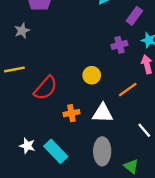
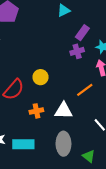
purple rectangle: (134, 16) -> (82, 33), moved
yellow circle: (92, 75) -> (41, 77), moved
cyan rectangle: (56, 151) -> (23, 144), turned -45

